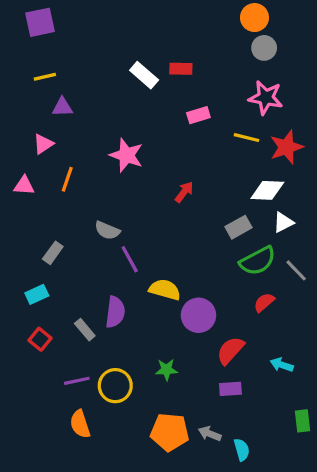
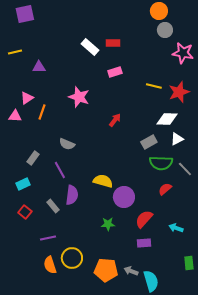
yellow line: (45, 77) -> (15, 52), moved
pink star: (266, 98) -> (183, 53), moved
pink rectangle: (198, 115) -> (115, 72), moved
pink triangle: (43, 144) -> (27, 98), moved
purple line: (130, 259) -> (60, 170), moved
green semicircle: (258, 261) -> (161, 163), turned 30
green star: (166, 370) -> (108, 224), moved
yellow circle: (115, 386) -> (72, 258), moved
cyan semicircle: (242, 450) -> (151, 281), size x1.5

